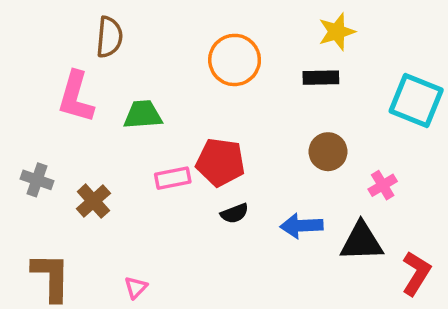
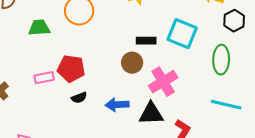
black rectangle: (321, 78) -> (146, 41), moved
green trapezoid: (143, 115) -> (39, 28), moved
pink cross: (383, 185) -> (163, 82), size x1.8

